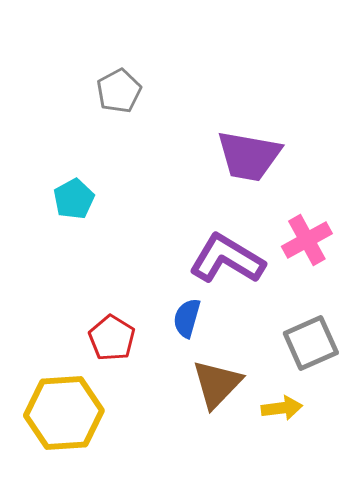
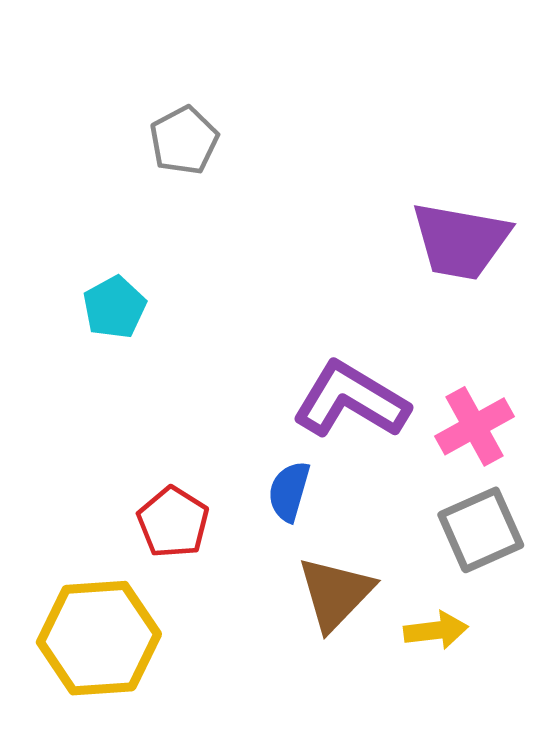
purple trapezoid: (249, 156) -> (461, 241), moved
pink cross: (307, 240) -> (475, 426), moved

